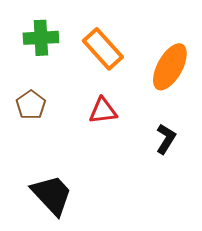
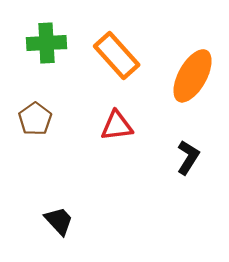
black trapezoid: (52, 195) -> (59, 221), size x0.6

